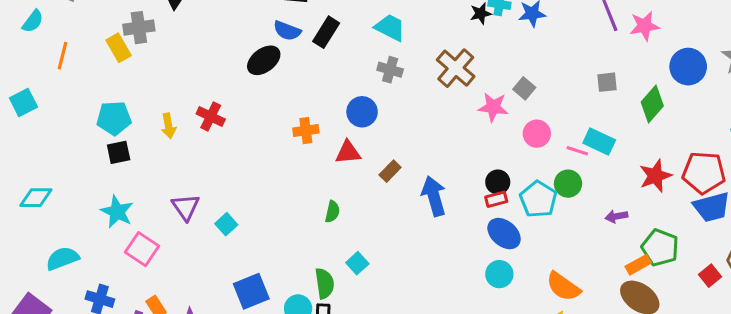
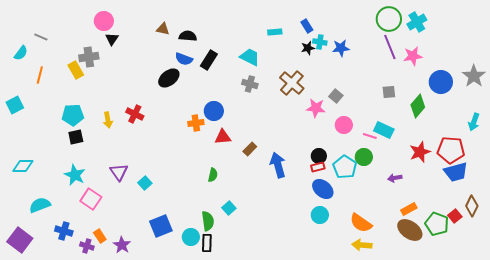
blue circle: (362, 112) -> (214, 111), moved
green pentagon: (660, 248) -> (437, 224), moved

